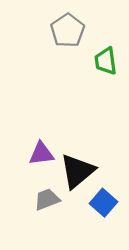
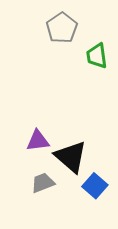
black triangle: (77, 171) -> (71, 157), turned -39

